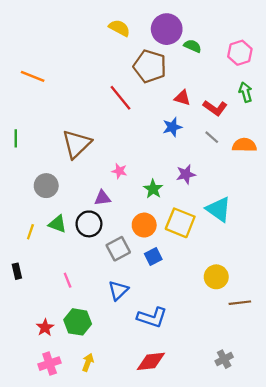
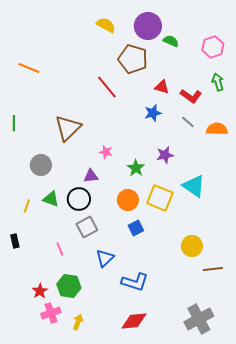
gray square: (118, 249) -> (87, 227), moved
gray cross: (224, 359) -> (199, 319), size x1.8
pink cross: (50, 364) -> (51, 313), moved

